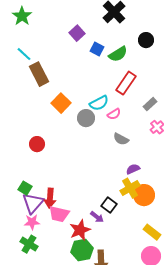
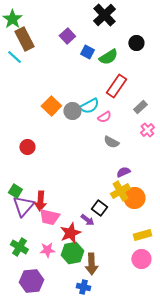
brown rectangle: (39, 74) -> (24, 39), moved
gray circle: (86, 118) -> (72, 111), moved
pink star: (32, 222) -> (47, 250), moved
yellow rectangle: (152, 232) -> (142, 235), turned -54

